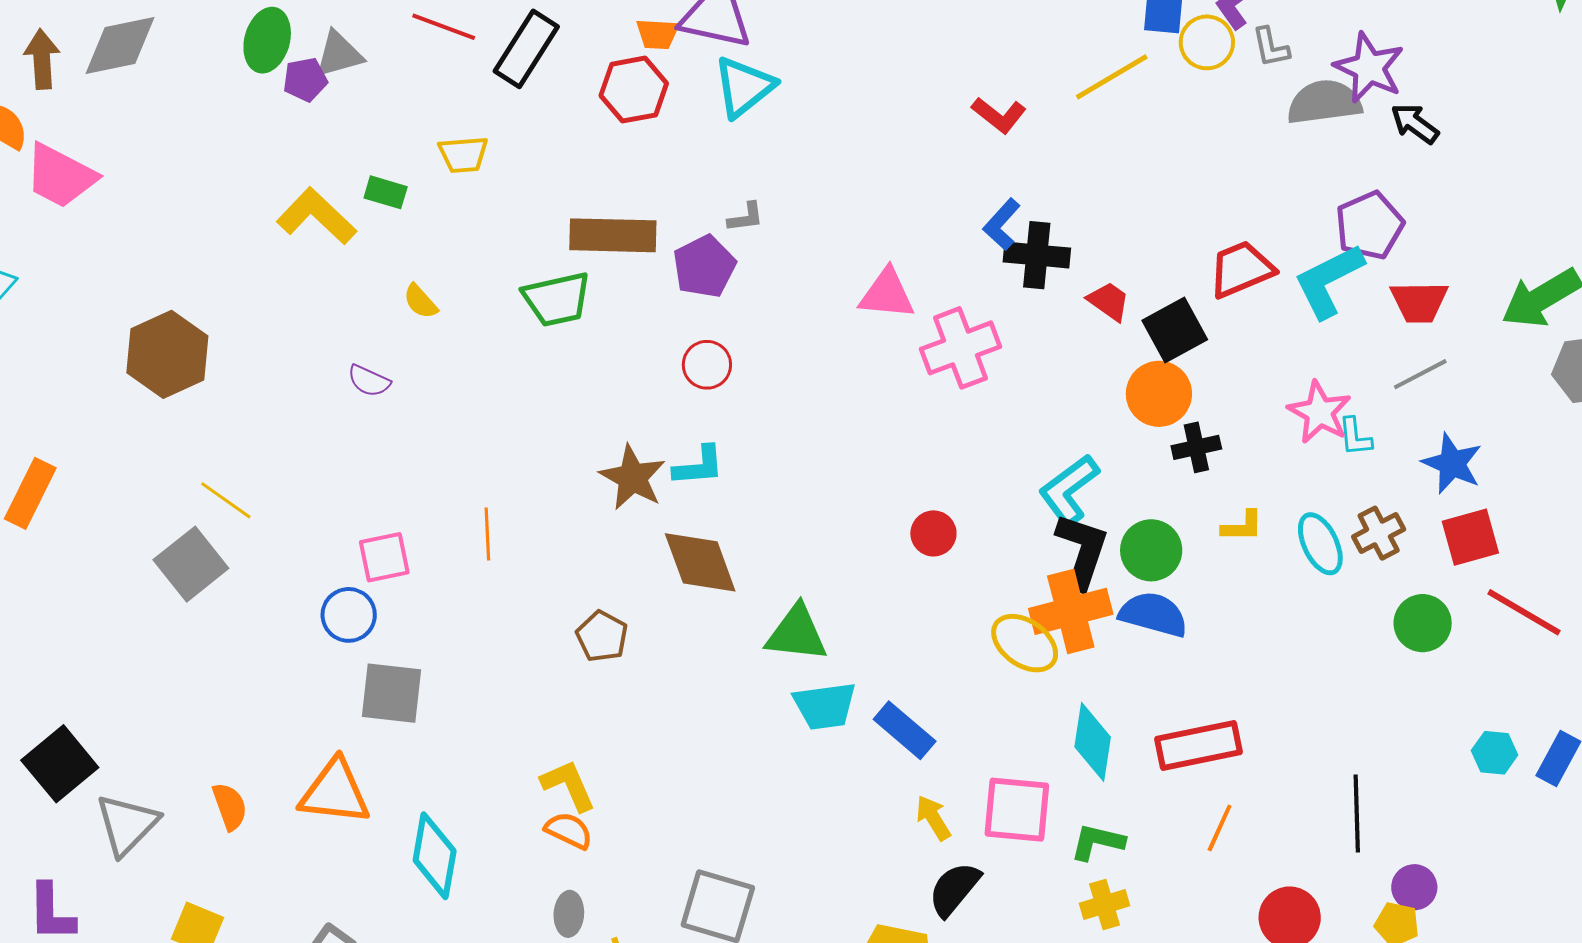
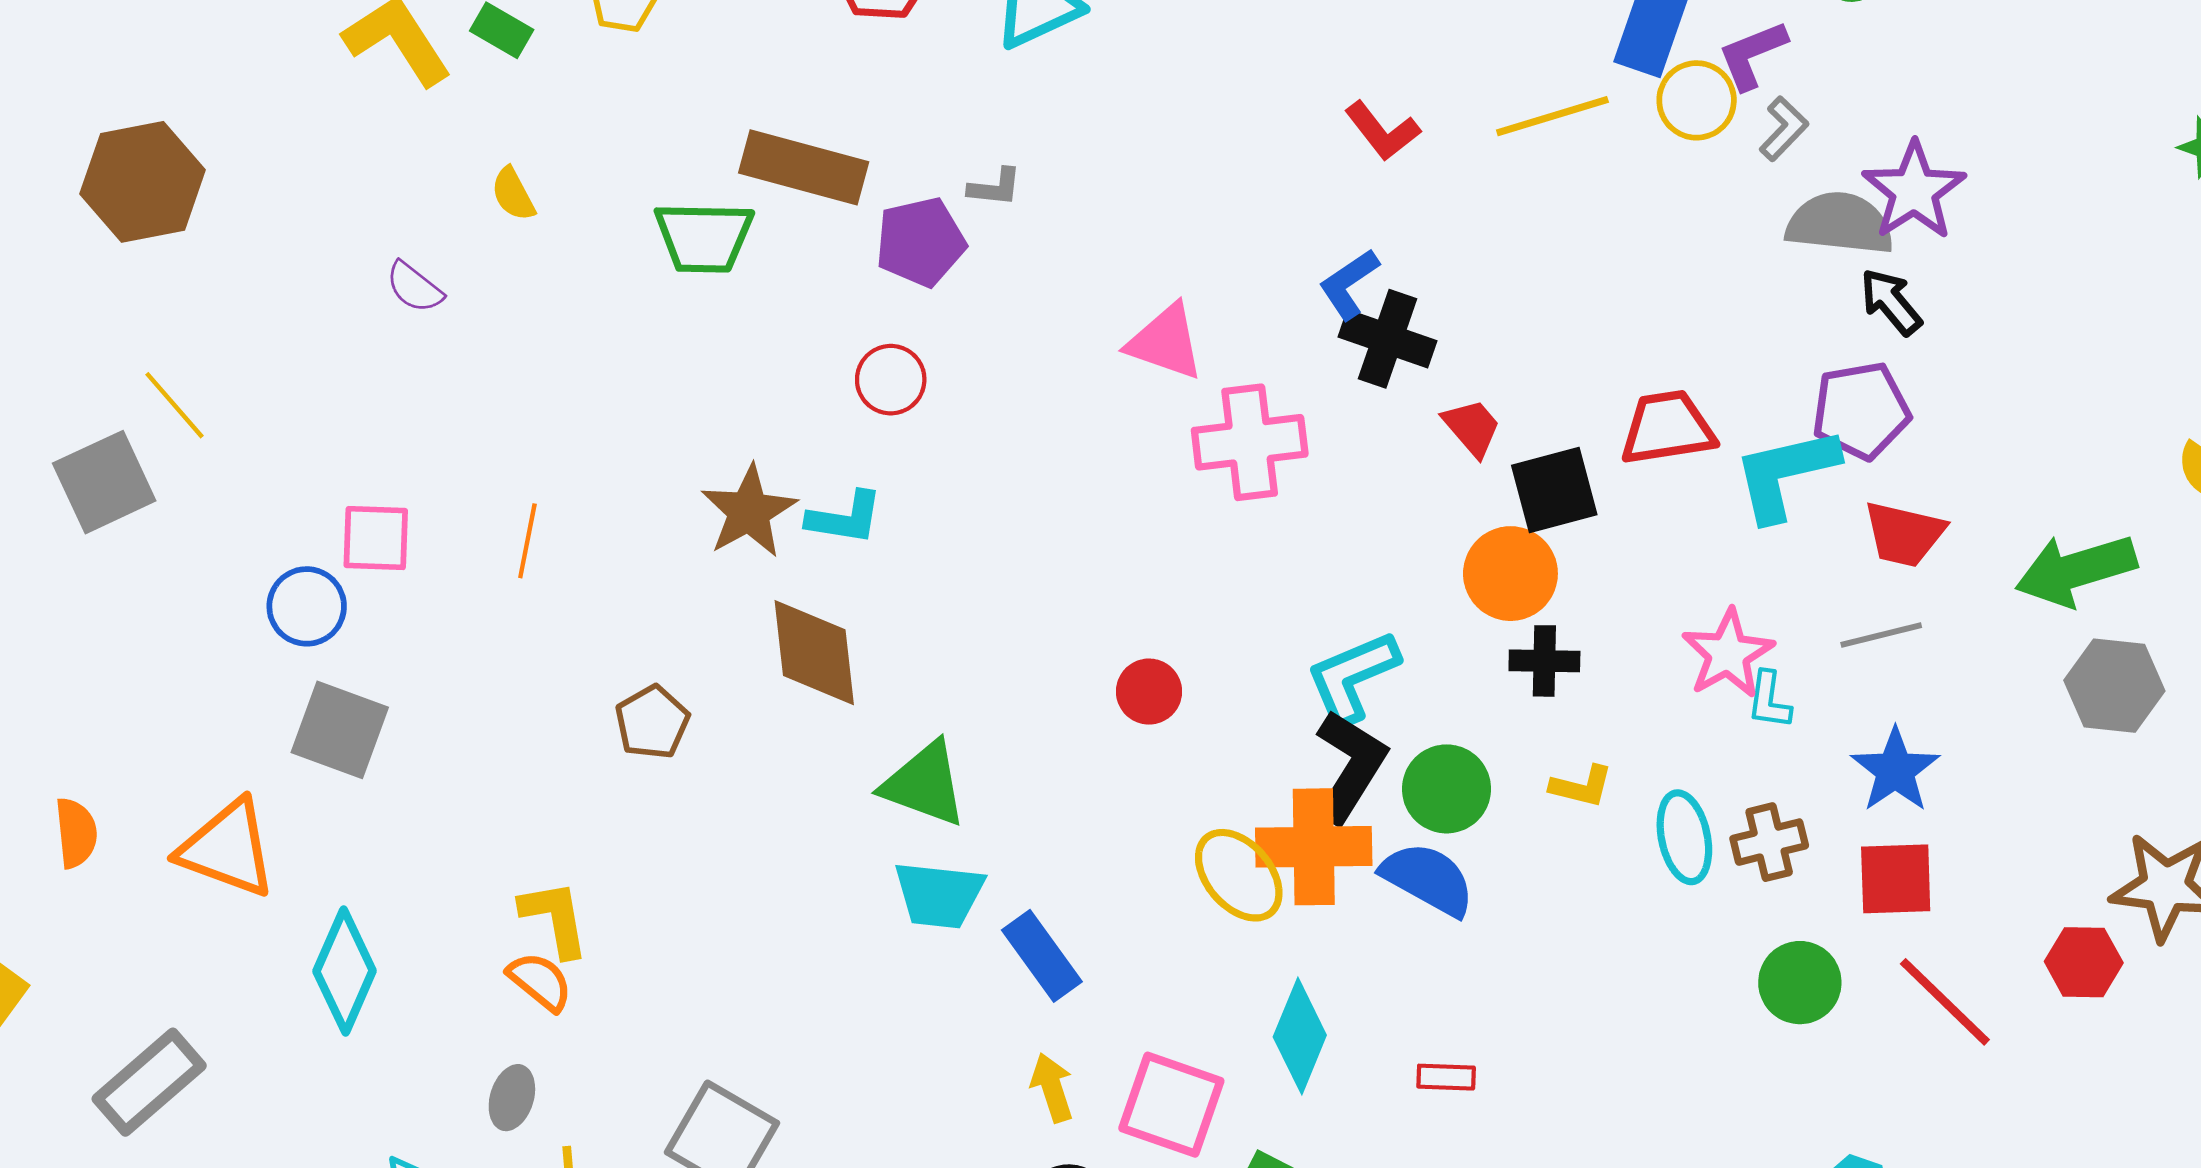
gray L-shape: (1271, 47) -> (1784, 129), turned -138
black arrow: (1415, 124) -> (1891, 302), moved
red rectangle: (1198, 746) -> (1446, 1077), size x0.5

